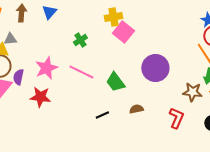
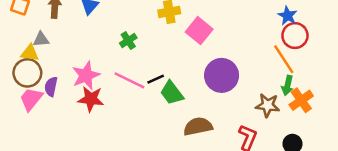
pink square: (123, 32) -> (199, 31), moved
red star: (40, 97) -> (91, 99), moved
brown semicircle: (136, 109) -> (198, 126), size x1.6
black line: (102, 115) -> (156, 79), moved

